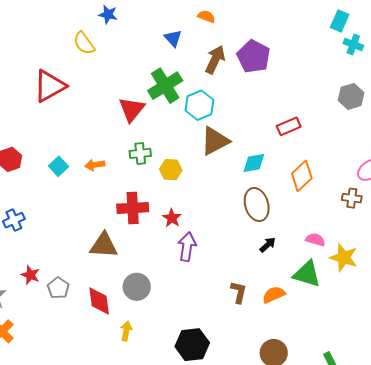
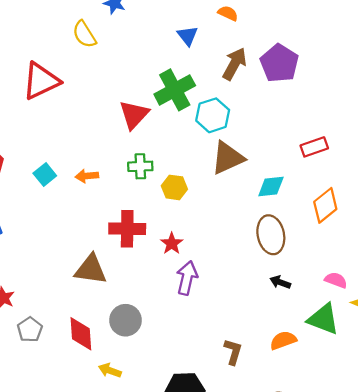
black arrow: (268, 245) -> (280, 282), turned -120
gray pentagon: (58, 288) -> (30, 330), moved
brown L-shape: (239, 292) -> (233, 352), moved
yellow arrow: (126, 331) -> (110, 370), turned -84

